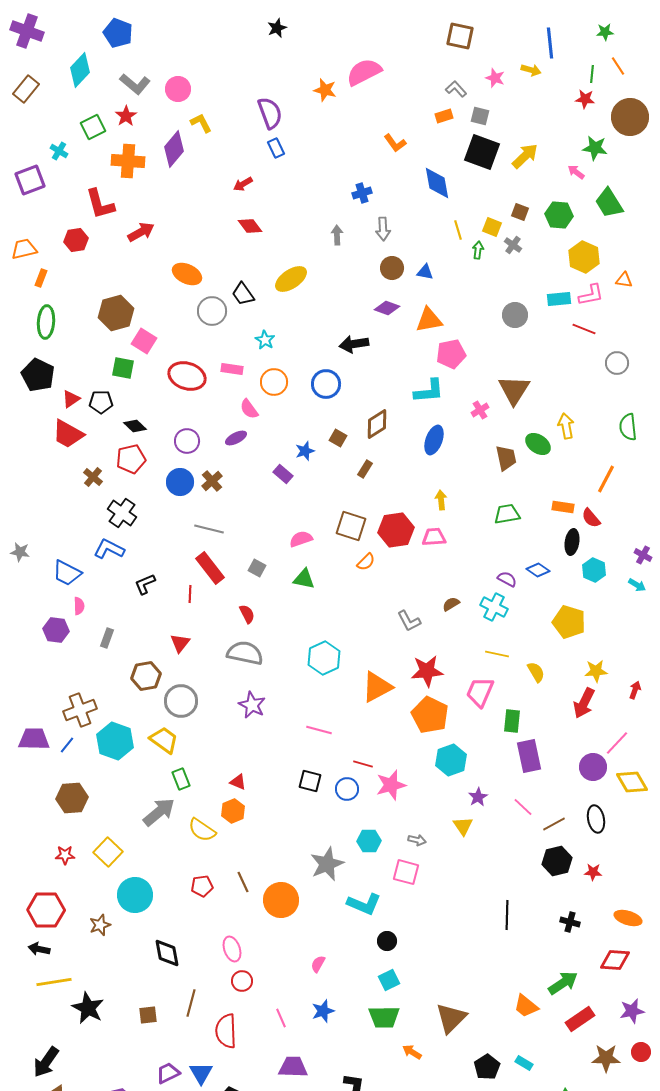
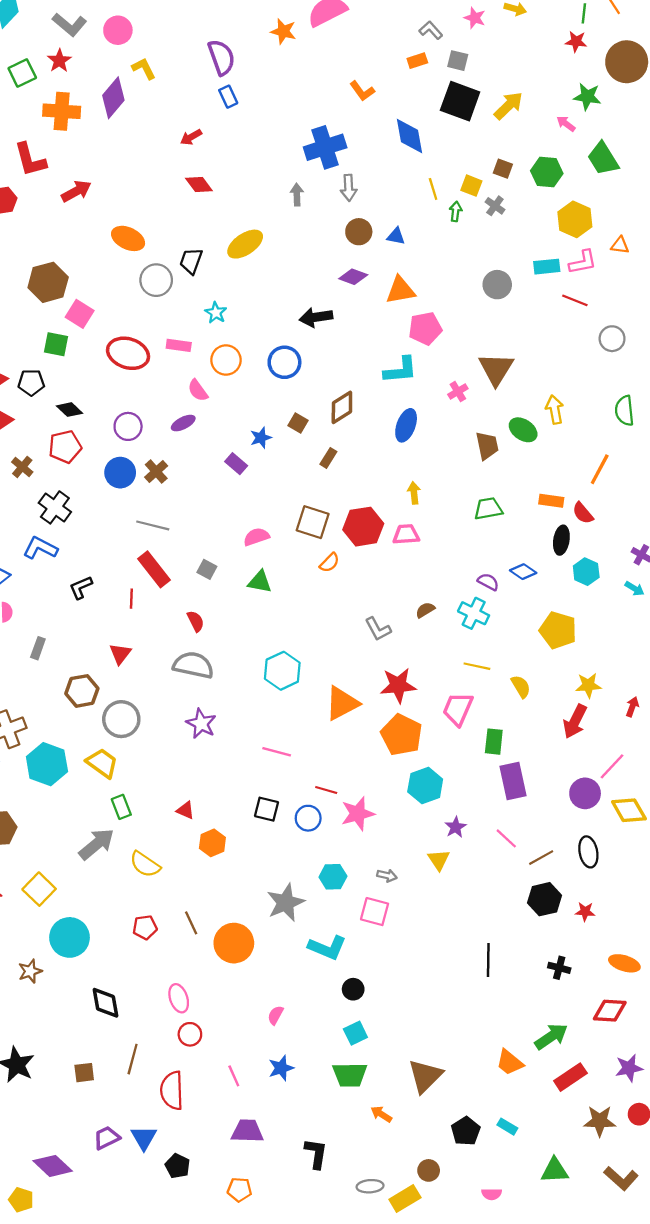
blue cross: (362, 193) -> (325, 147), size x1.8
black trapezoid: (243, 294) -> (191, 261), turned 55
orange hexagon: (233, 811) -> (212, 843), moved

